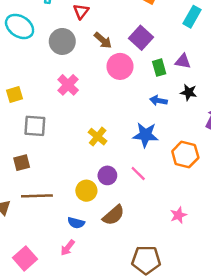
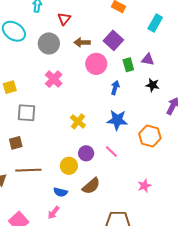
brown arrow: (103, 40) -> (82, 42), turned 140
blue arrow: (158, 101) -> (115, 88), moved, turned 96

